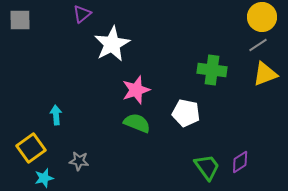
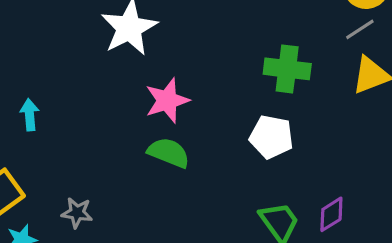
white pentagon: (186, 113) -> (271, 137), moved
cyan arrow: (56, 115) -> (30, 115), moved

